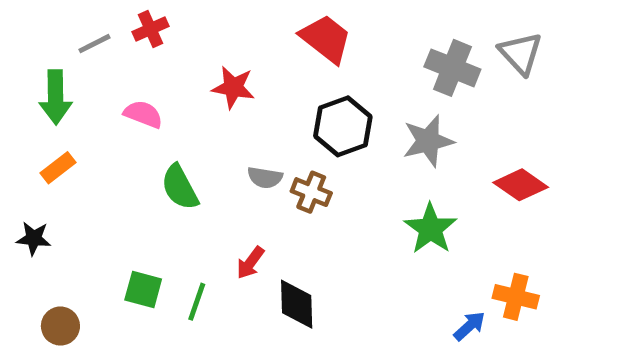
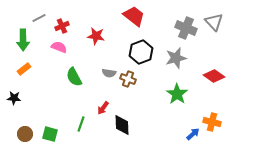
red cross: (151, 29) -> (62, 26), moved
green square: (143, 290) -> (50, 134), moved

